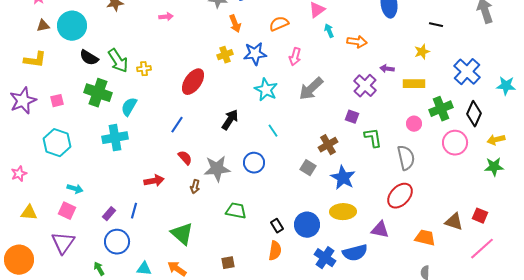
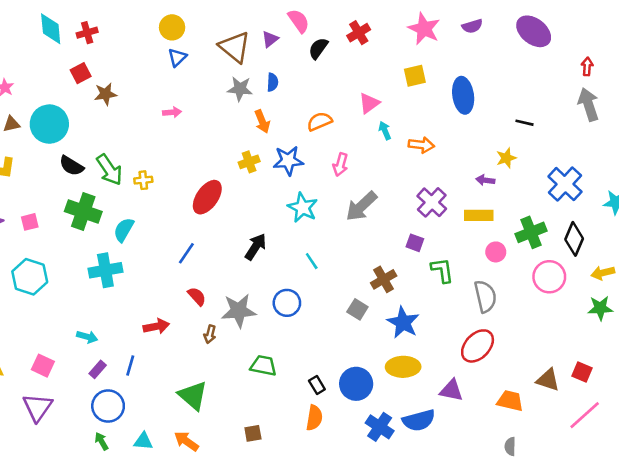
purple arrow: (387, 69) -> (485, 180), moved
yellow rectangle: (414, 84) -> (479, 215), moved
cyan arrow: (75, 189) -> (87, 337), moved
green arrow: (99, 269) -> (102, 441), moved

